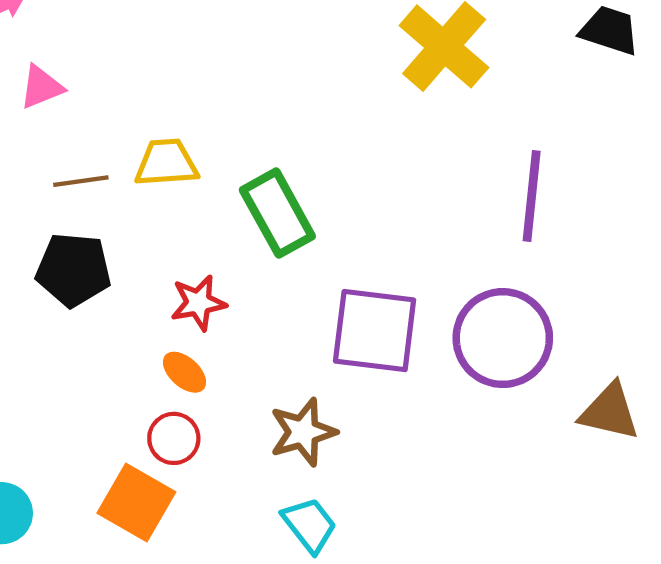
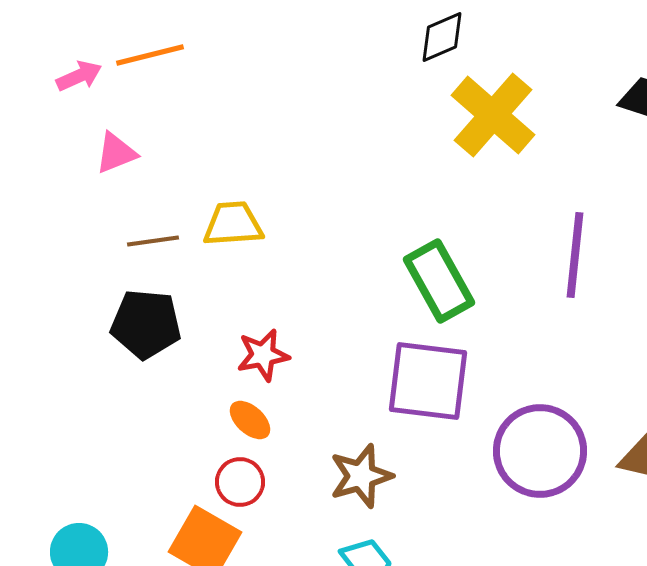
green rectangle: (277, 213) -> (439, 281), moved
purple circle: (503, 338) -> (540, 451), moved

